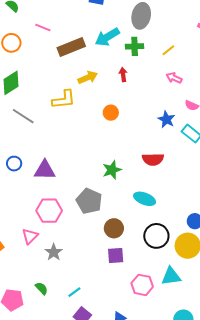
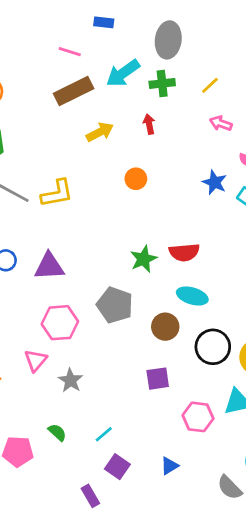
pink line: (43, 27) -> (70, 52), moved
yellow L-shape: (64, 100) -> (57, 193), moved
red semicircle: (153, 159) -> (184, 252), moved
brown circle: (114, 228) -> (165, 327), moved

